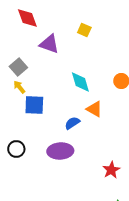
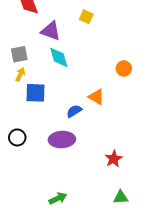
gray square: (18, 67) -> (19, 54), turned 30
cyan diamond: (80, 82) -> (59, 57), moved
yellow arrow: (19, 87) -> (20, 75), turned 64

